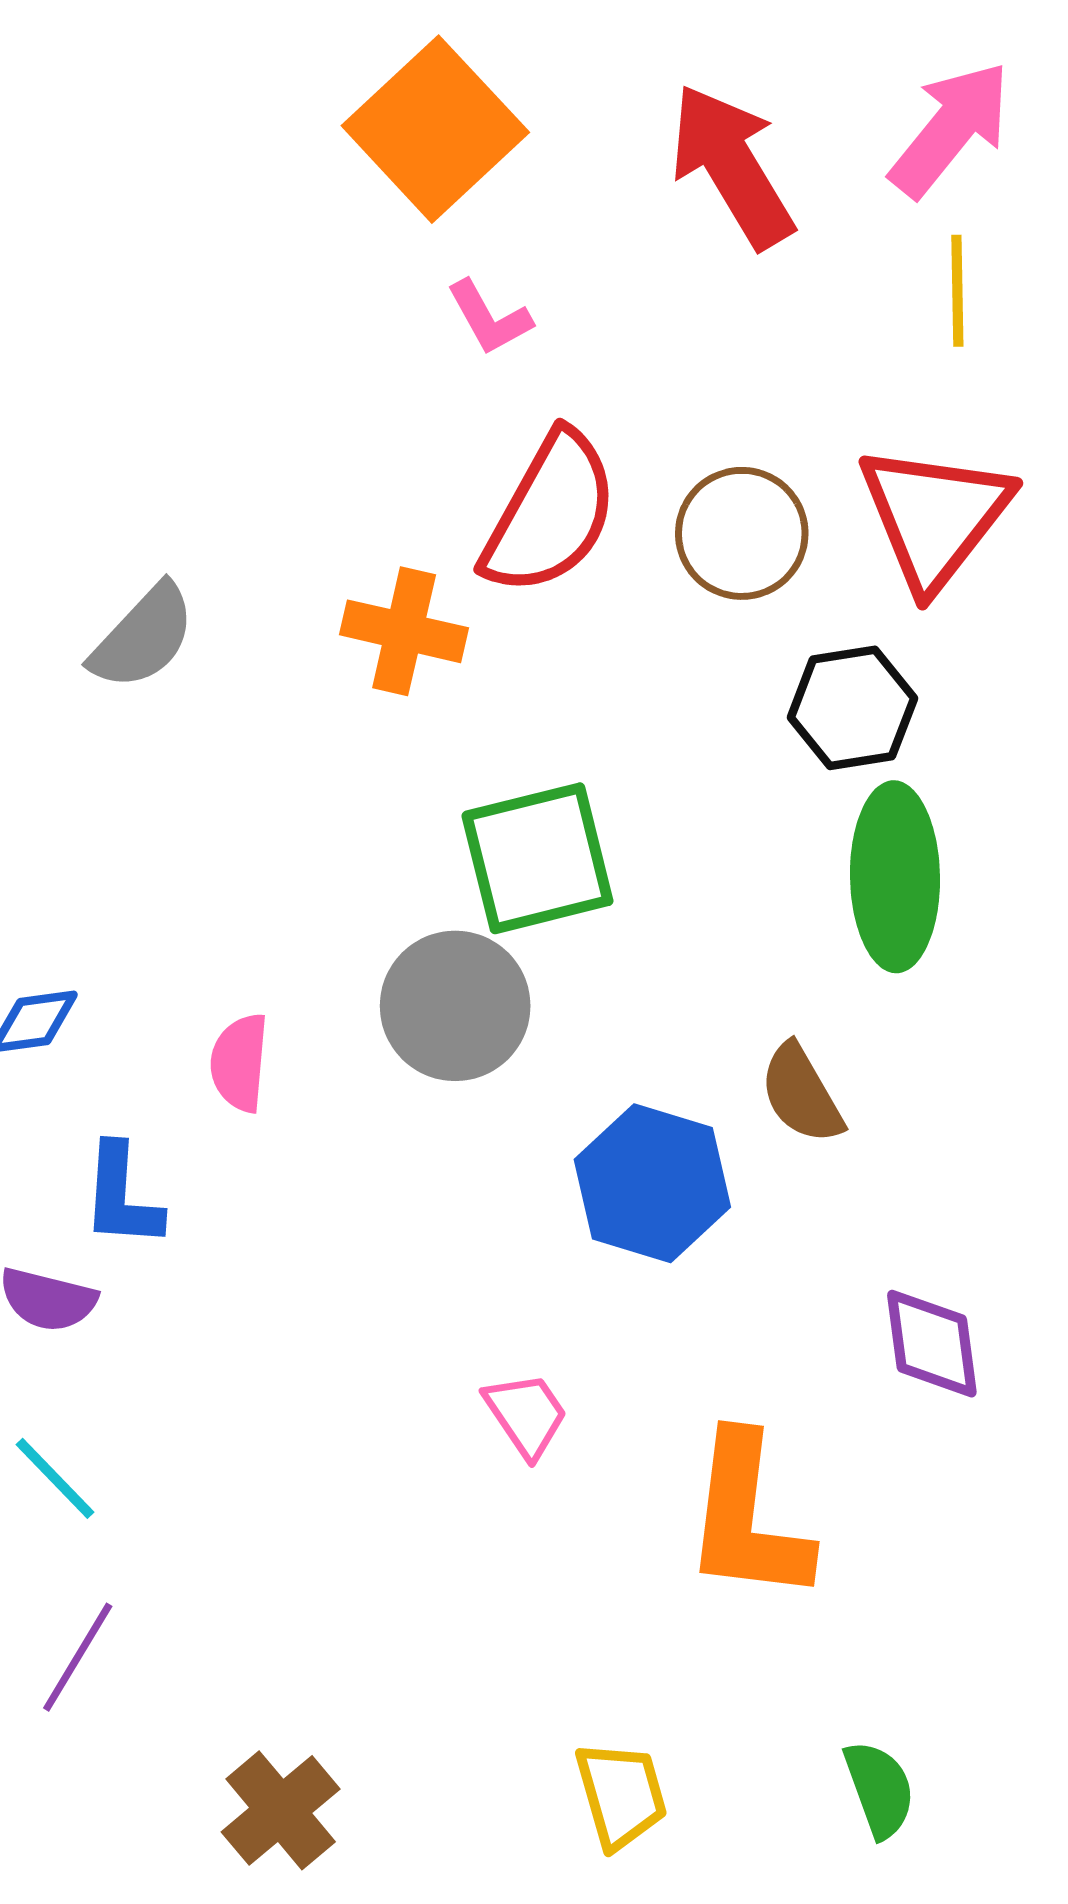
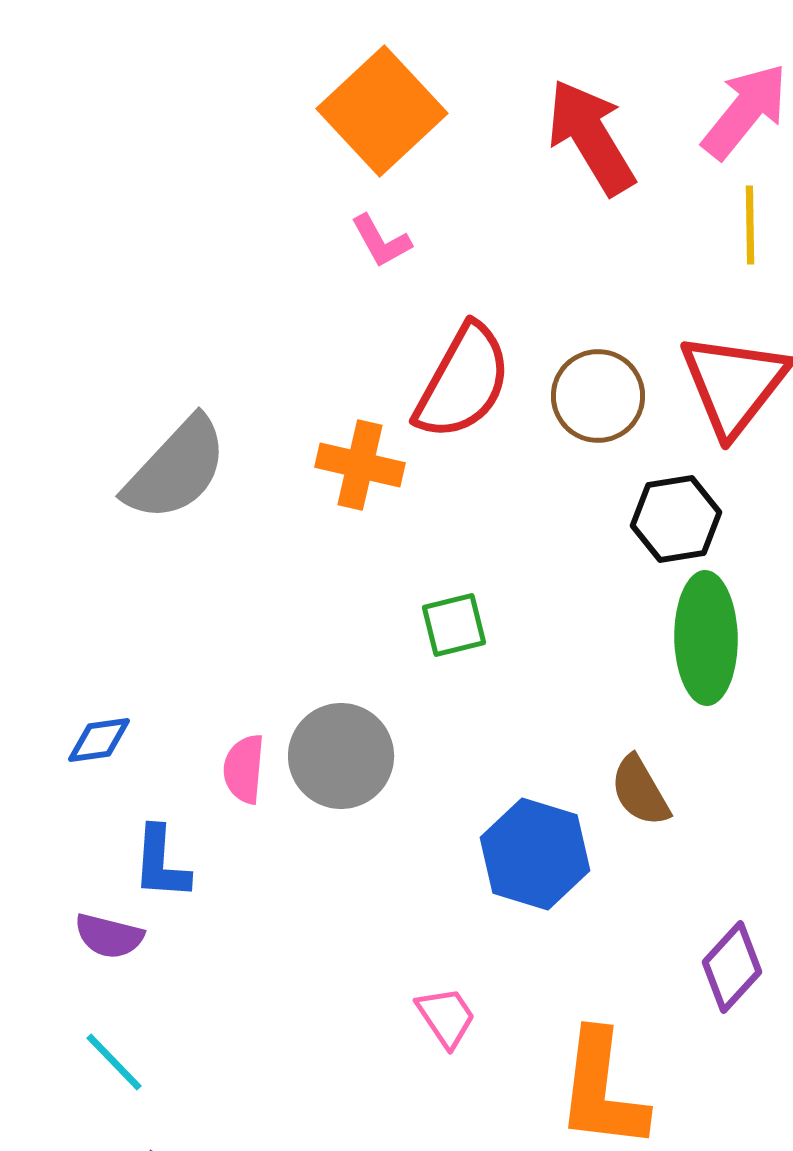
pink L-shape: (489, 318) -> (381, 241), moved
gray semicircle: (143, 637) -> (176, 469), size x1.4
green square: (537, 858) -> (454, 625), size x0.6
gray circle: (455, 1006) -> (341, 756), moved
purple diamond: (932, 1344) -> (732, 967), turned 50

